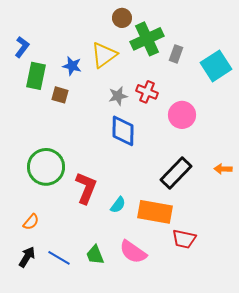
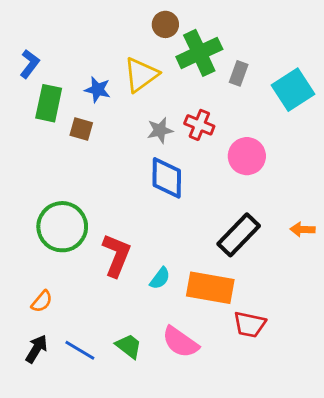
green trapezoid: (95, 255) -> (129, 346), turned 150

